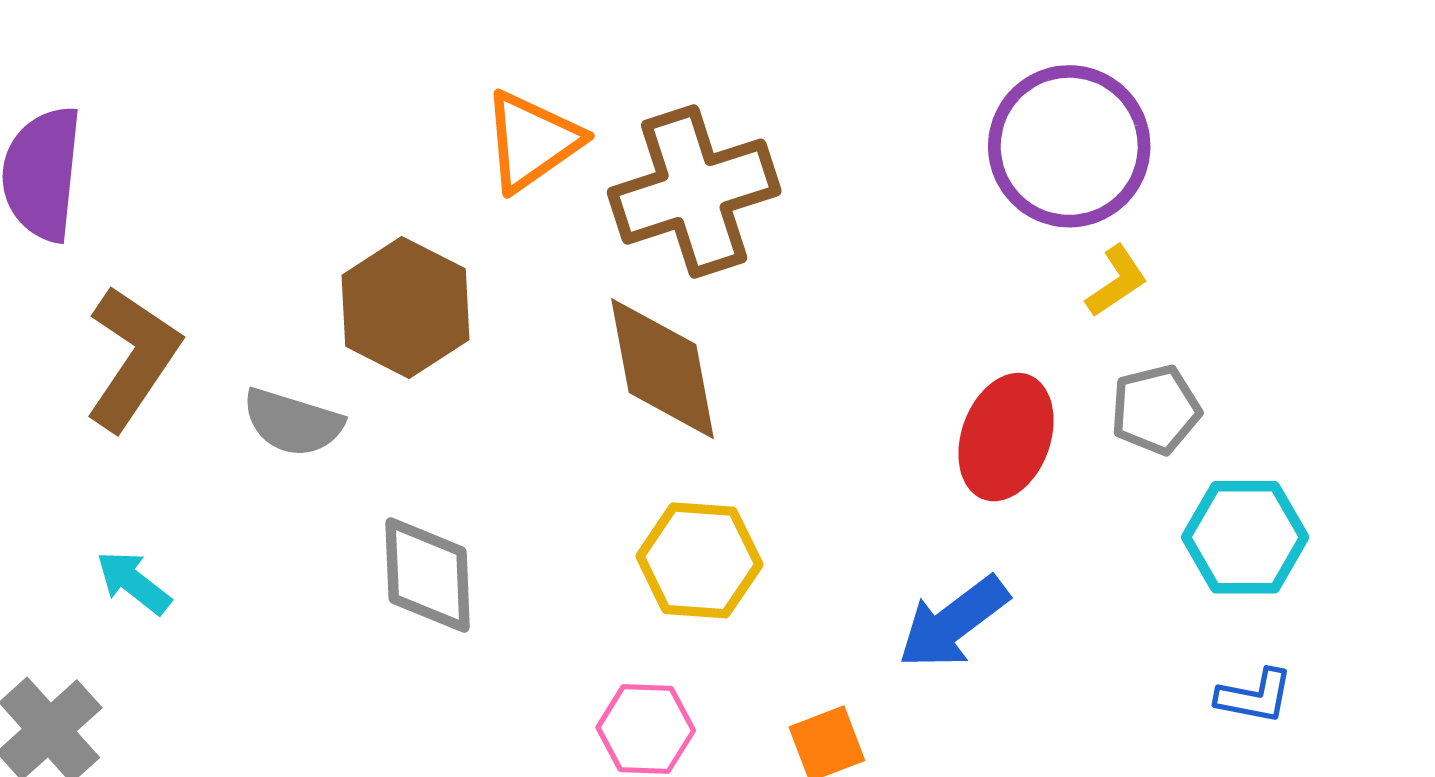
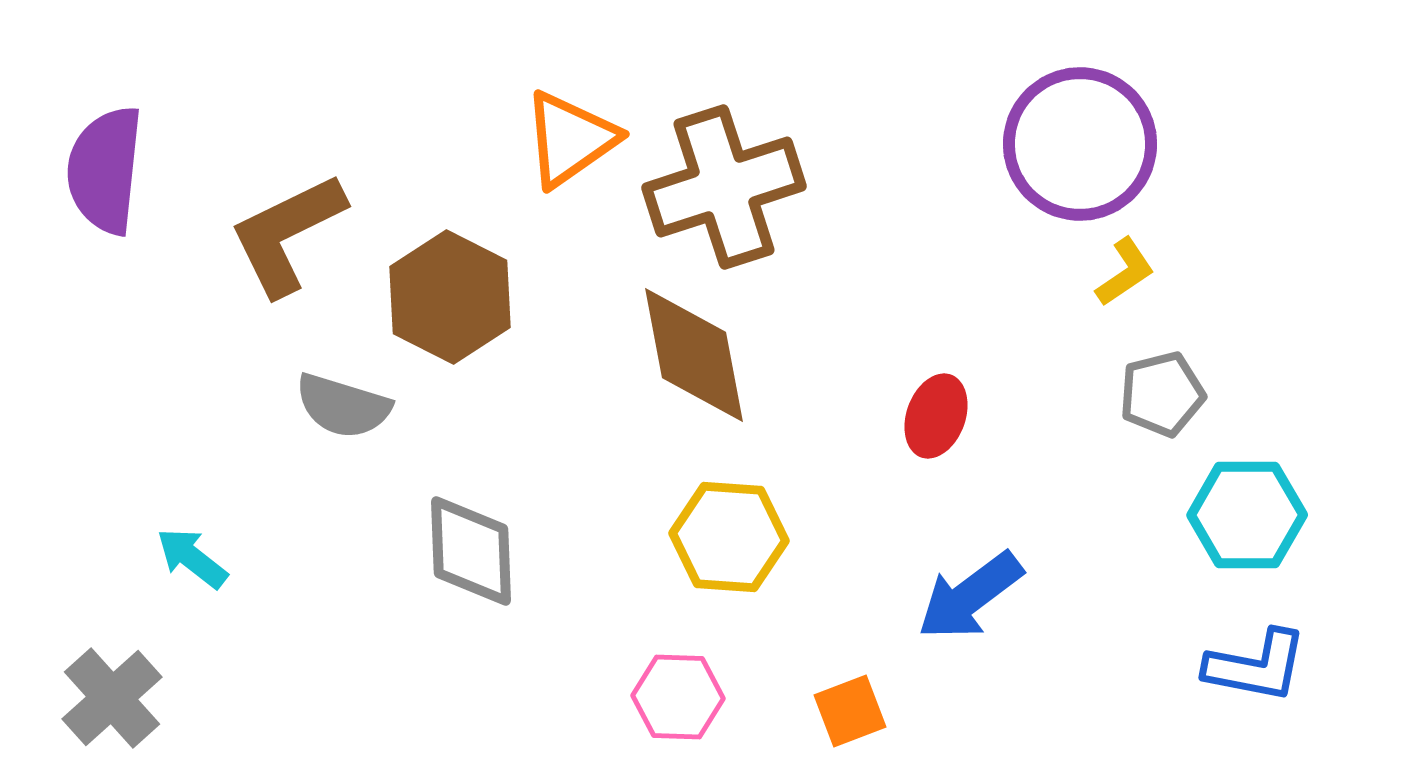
brown L-shape: (133, 358) -> (287, 234), moved, turned -150
red ellipse: (1006, 437) -> (936, 416), moved, size x0.7
blue L-shape: (1255, 696) -> (1256, 666), size x1.4

